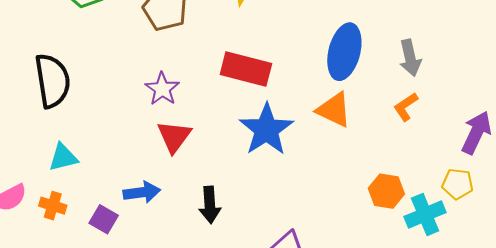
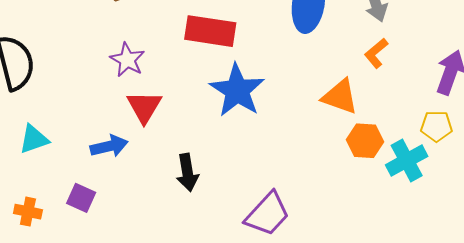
orange triangle: (334, 110) -> (340, 97), moved
blue arrow: (142, 192) -> (109, 146), moved
orange cross: (53, 206) -> (28, 212), moved

